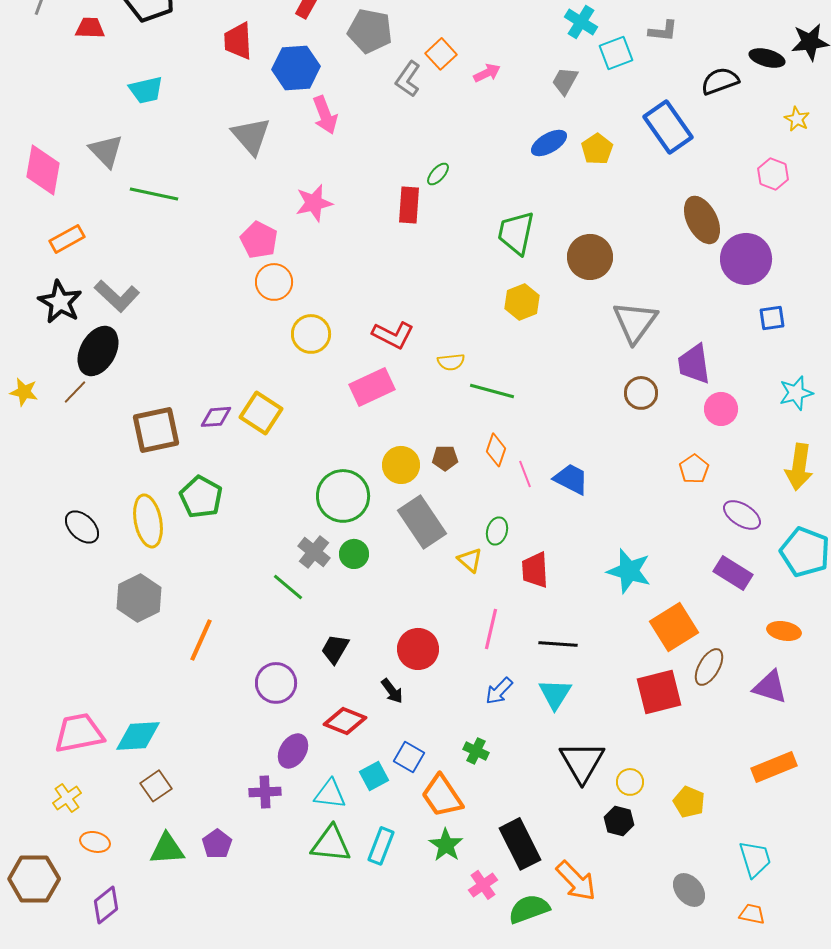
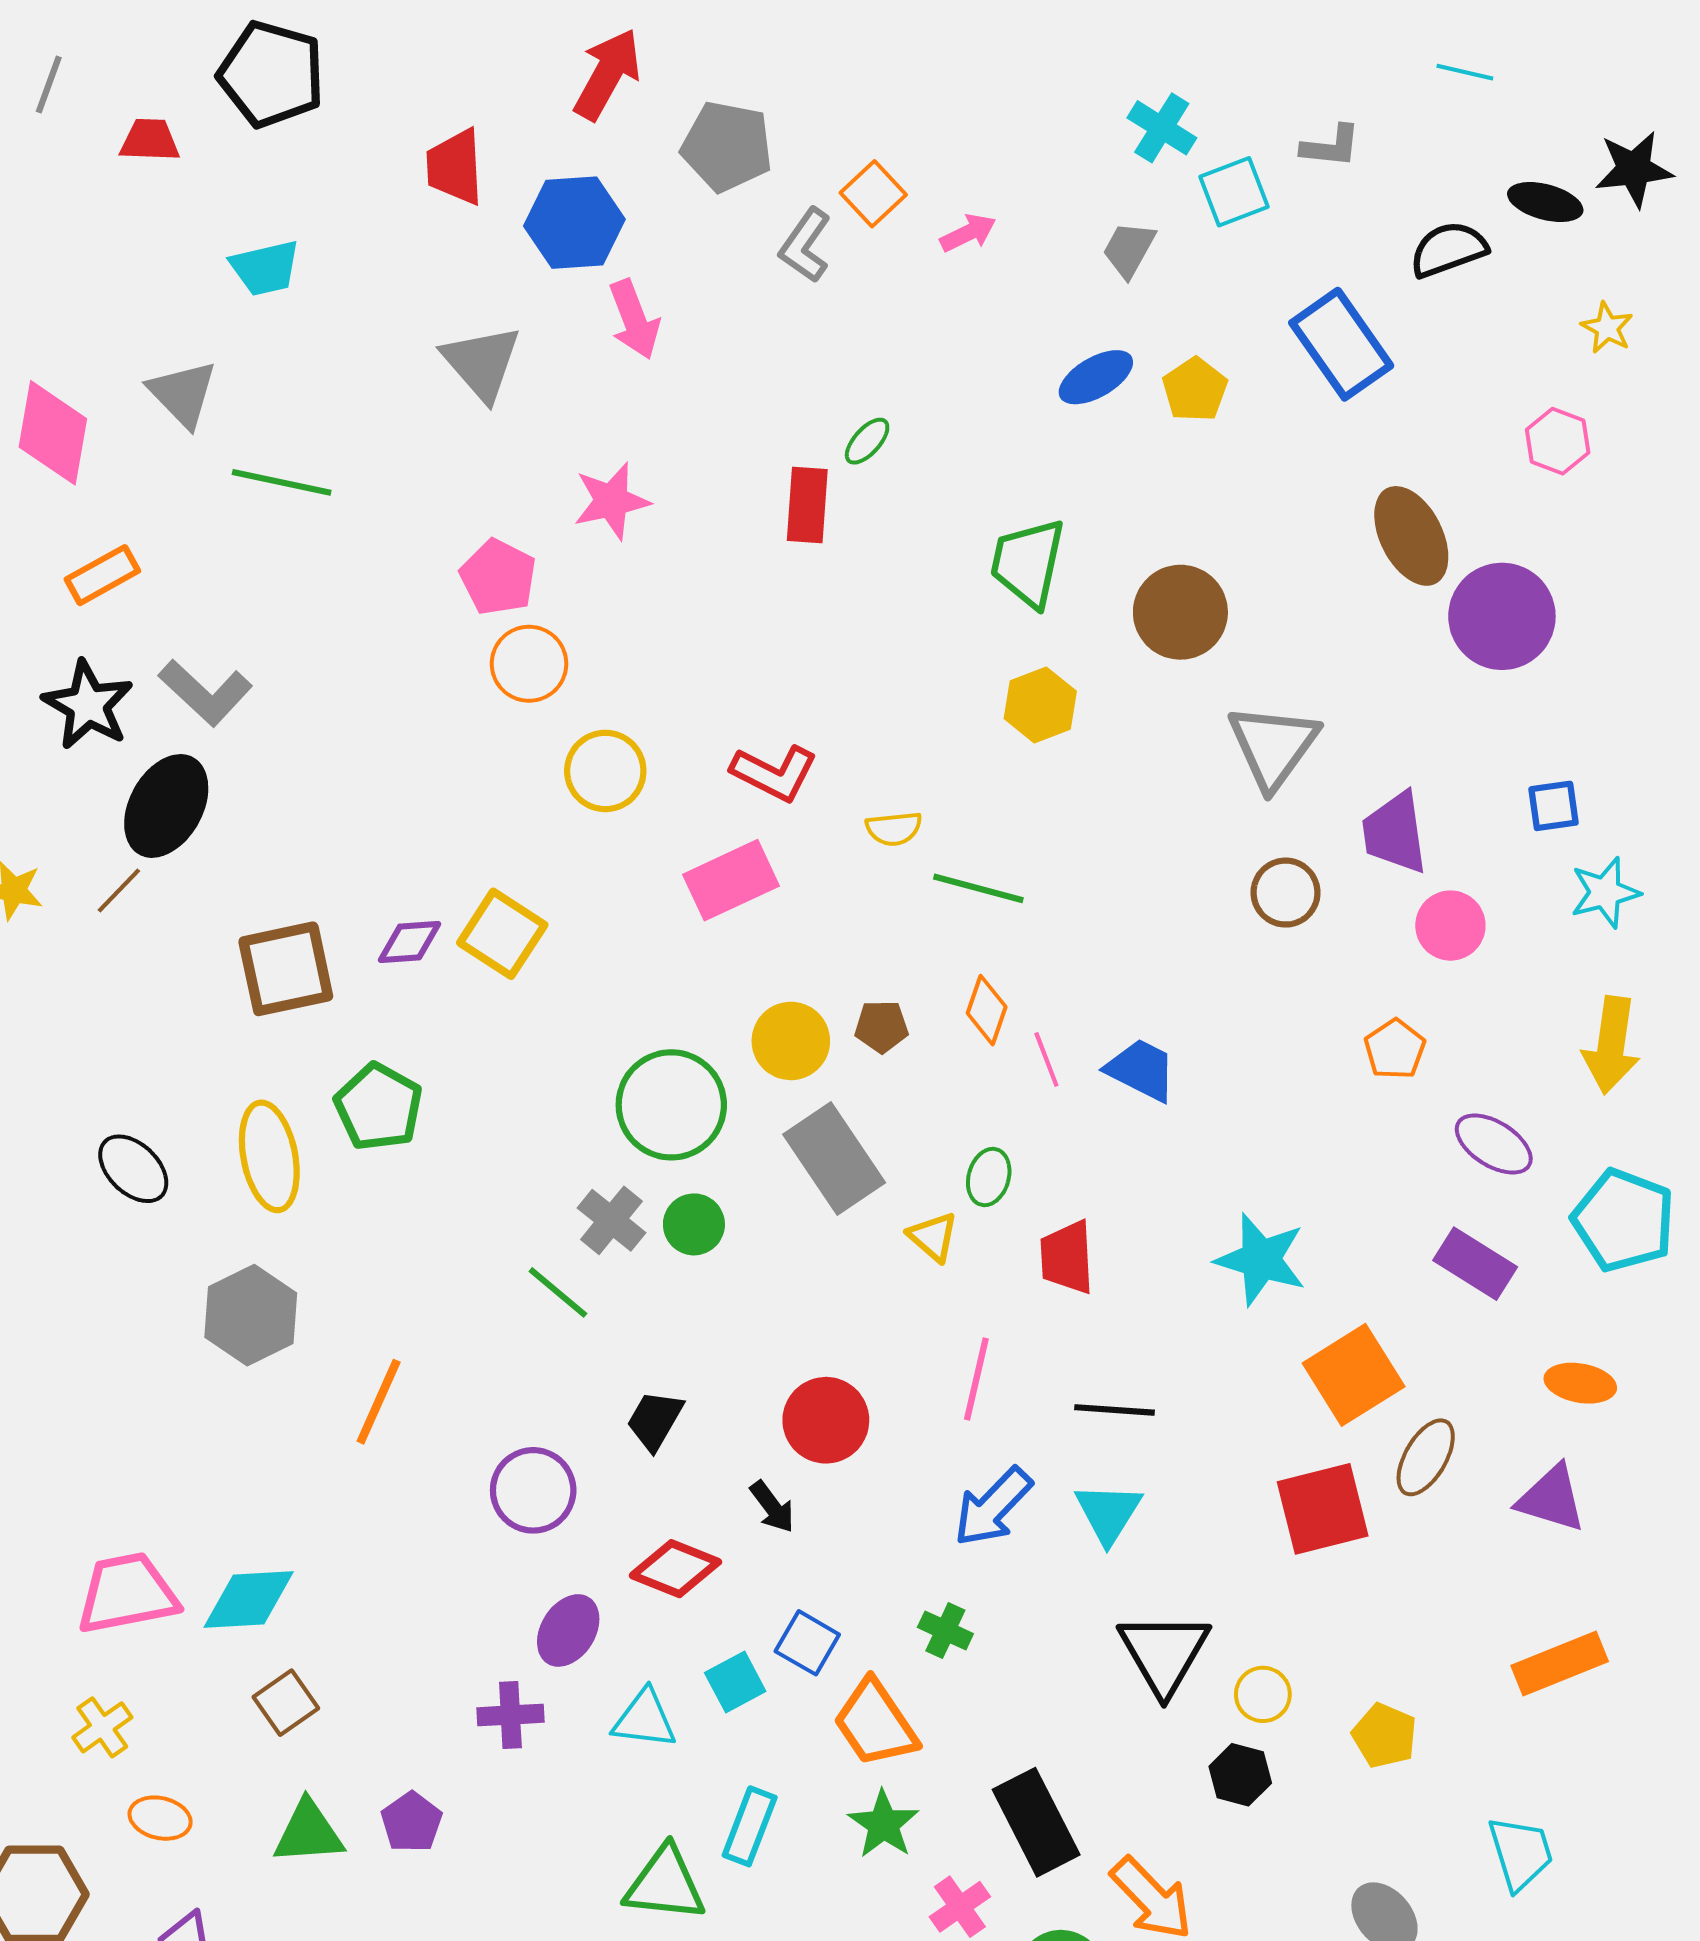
blue square: (772, 318) -> (1554, 806), moved
blue arrow: (499, 691) -> (993, 1507), size x1.4
green triangle: (331, 844) -> (665, 1884), moved

